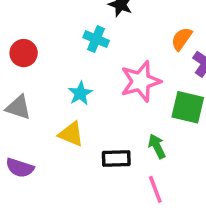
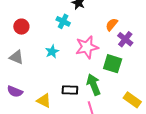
yellow triangle: (71, 134) -> (44, 101), moved
green arrow: (157, 146) -> (94, 85), size x1.5

